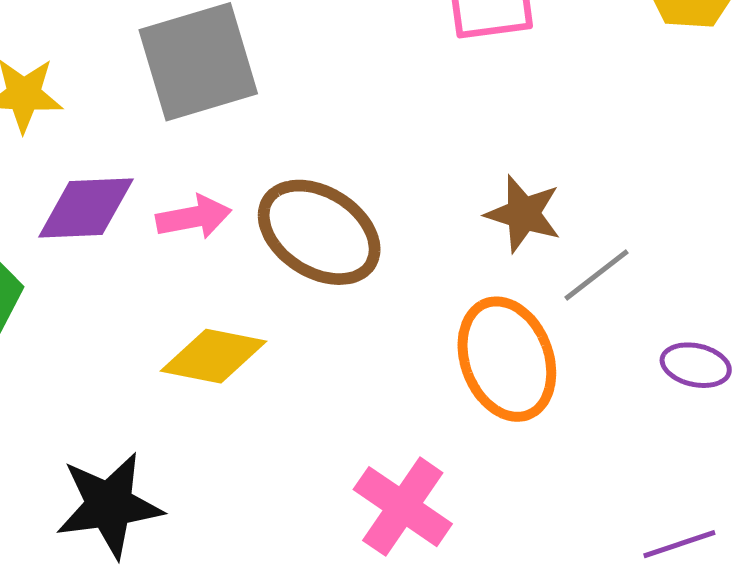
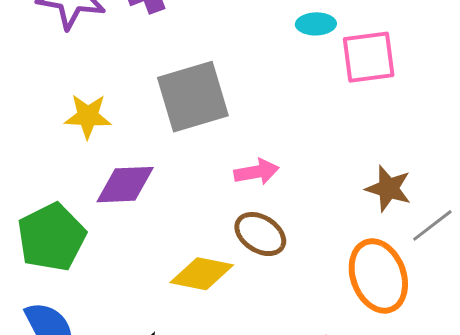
pink arrow: (194, 217) -> (256, 172), moved
brown ellipse: (319, 232) -> (260, 234), moved, size x0.7

